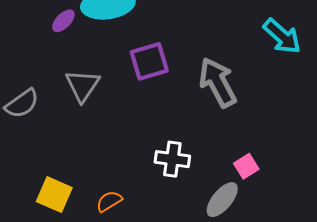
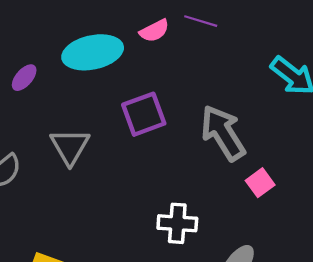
purple ellipse: (63, 21) -> (24, 78), moved
pink square: (246, 166) -> (260, 183), moved

